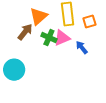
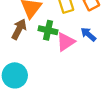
pink triangle: (62, 38) -> (66, 42), moved

